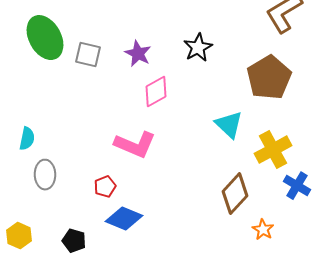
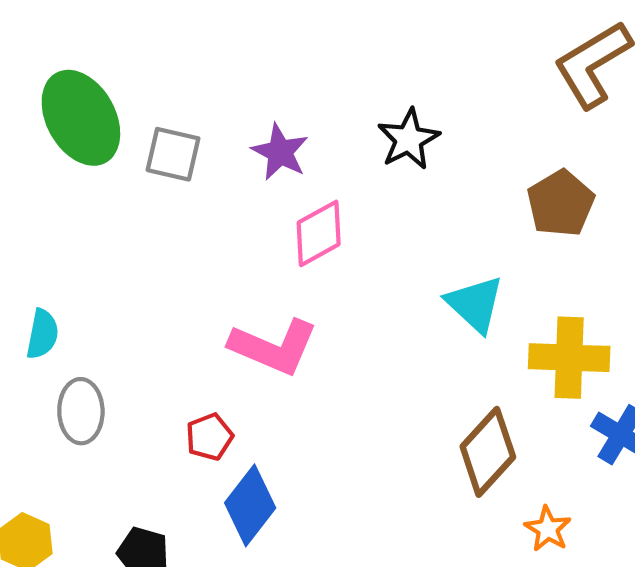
brown pentagon: (269, 78) -> (561, 203), size x0.7
yellow cross: (273, 150) -> (569, 358), turned 30
blue diamond: (124, 219) -> (250, 505), turned -75

